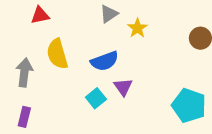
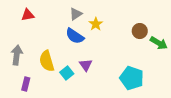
yellow semicircle: (57, 54) -> (47, 61), moved
blue semicircle: (105, 61) -> (75, 36), moved, turned 54
purple rectangle: (24, 117) -> (26, 84), moved

